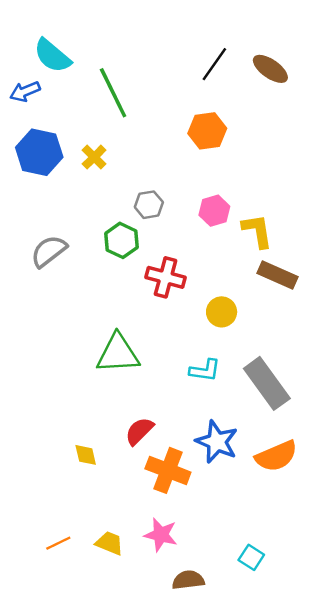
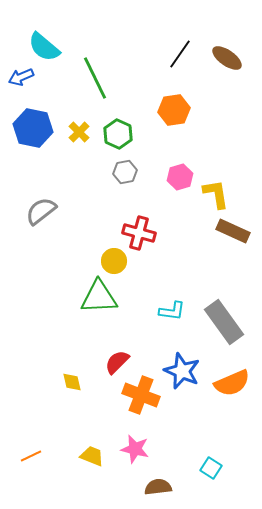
green hexagon: (121, 240) -> (118, 134), moved
yellow circle: (222, 312) -> (114, 261), moved
orange line: (58, 543) -> (31, 456), moved

